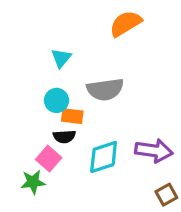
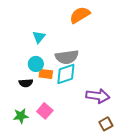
black semicircle: (64, 137) -> (26, 83), moved
cyan diamond: (104, 157) -> (66, 74), moved
pink square: (49, 159) -> (45, 111), moved

